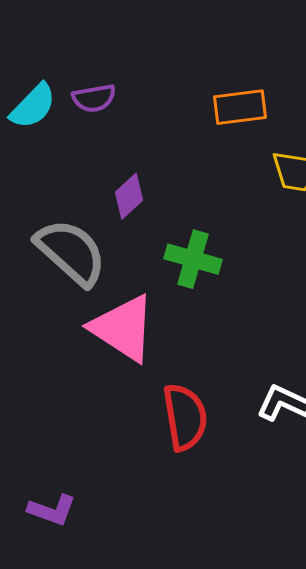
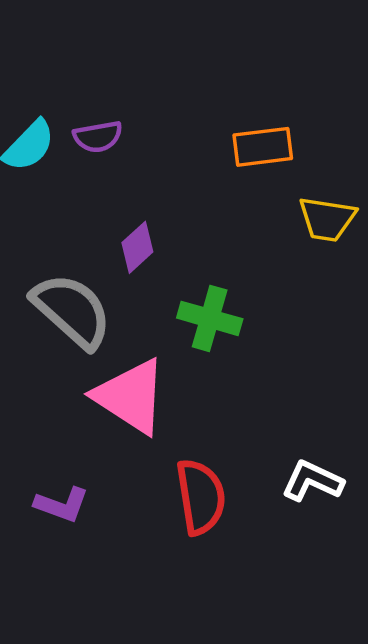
purple L-shape: (52, 510) -> (62, 505), moved

